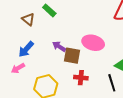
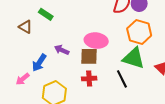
blue arrow: (26, 49) -> (39, 63), moved
brown square: (72, 56) -> (89, 56), moved

